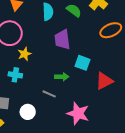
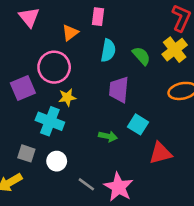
cyan cross: (15, 75) -> (50, 121), size x1.5
gray line: (49, 94) -> (86, 184), moved
white circle: (28, 112) -> (57, 161), moved

